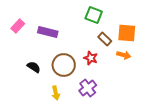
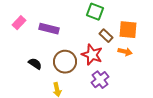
red star: (91, 58) -> (92, 55), size x1.5
purple cross: (88, 88) -> (100, 80), moved

